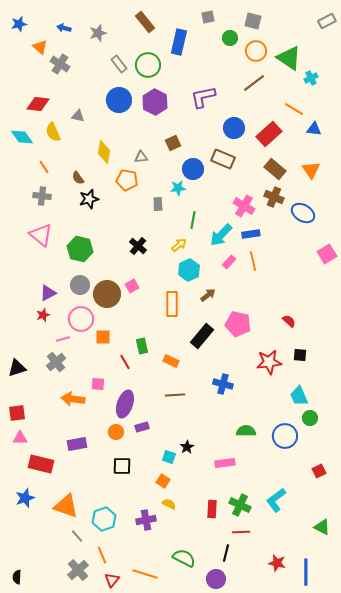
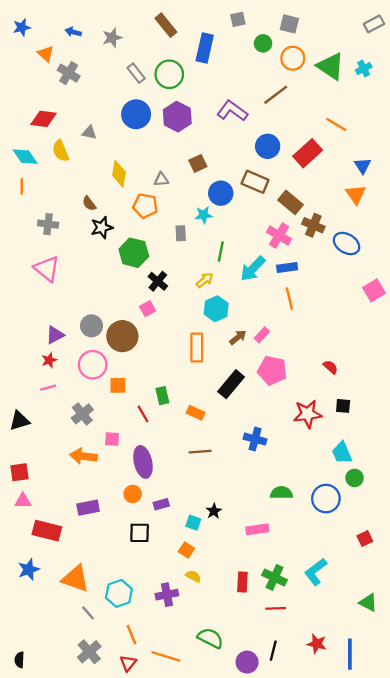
cyan cross: (311, 78) -> (364, 69), moved
brown line: (254, 83) -> (276, 95), moved
purple L-shape: (203, 97) -> (232, 111), turned 48
blue triangle: (314, 129) -> (363, 166), moved, turned 49
orange line: (44, 167) -> (22, 186), moved, turned 32
brown rectangle: (275, 169) -> (290, 202), moved
green hexagon: (80, 249) -> (134, 253), moved
pink rectangle: (229, 262) -> (262, 335), moved
pink square: (132, 286) -> (148, 309), moved
pink line: (63, 339) -> (48, 388), moved
gray cross: (56, 362) -> (82, 414), moved
purple ellipse: (125, 404) -> (143, 462), turned -32
purple rectangle: (142, 427) -> (161, 504), moved
black line: (226, 553) -> (273, 651), moved
orange line: (102, 555) -> (132, 635), moved

